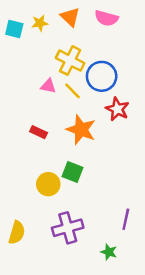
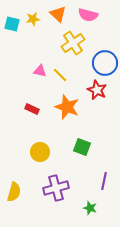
yellow cross: (70, 61) -> (73, 43), moved, turned 30
blue circle: (102, 76) -> (105, 63), moved
green square: (72, 172) -> (82, 147), moved

